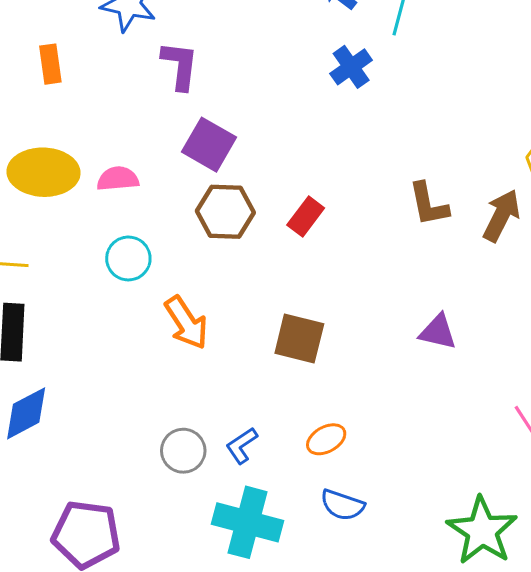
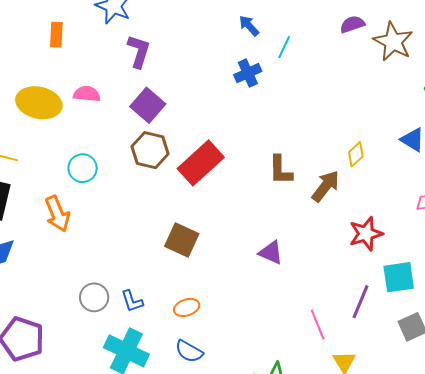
pink semicircle: (118, 179) -> (87, 94), moved
red rectangle: (306, 217) -> (201, 163), size x1.8
orange arrow: (186, 323) -> (57, 214), moved
blue L-shape: (242, 445) -> (132, 301), turned -85

